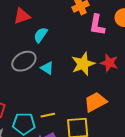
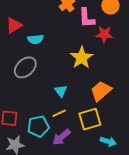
cyan semicircle: (41, 35) -> (35, 39), turned -119
red star: (109, 63) -> (104, 34), moved
cyan triangle: (47, 68) -> (61, 91), moved, turned 32

